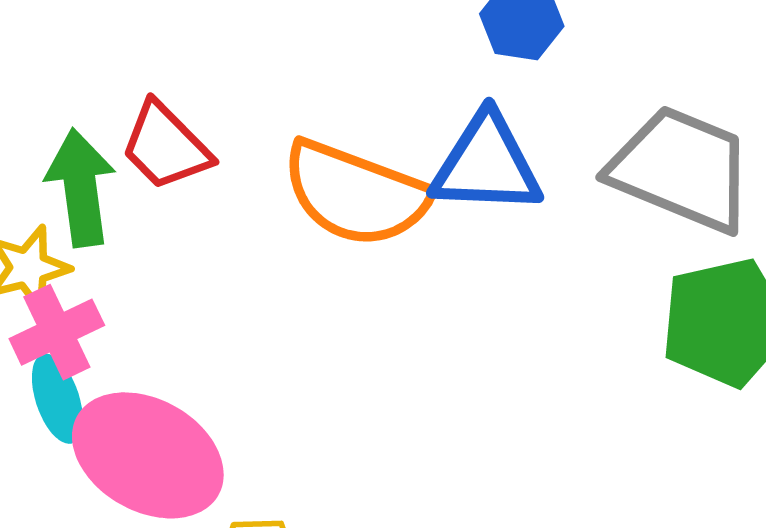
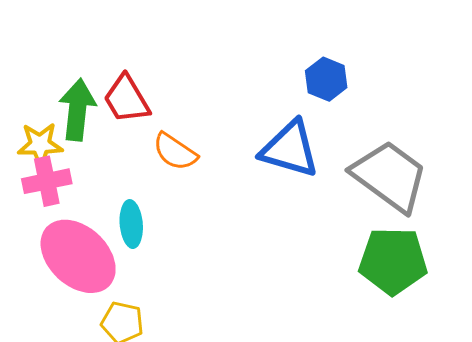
orange semicircle: (356, 194) -> (175, 152), moved, size x0.6
cyan ellipse: (57, 399) -> (131, 224), moved

